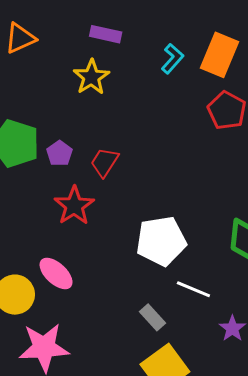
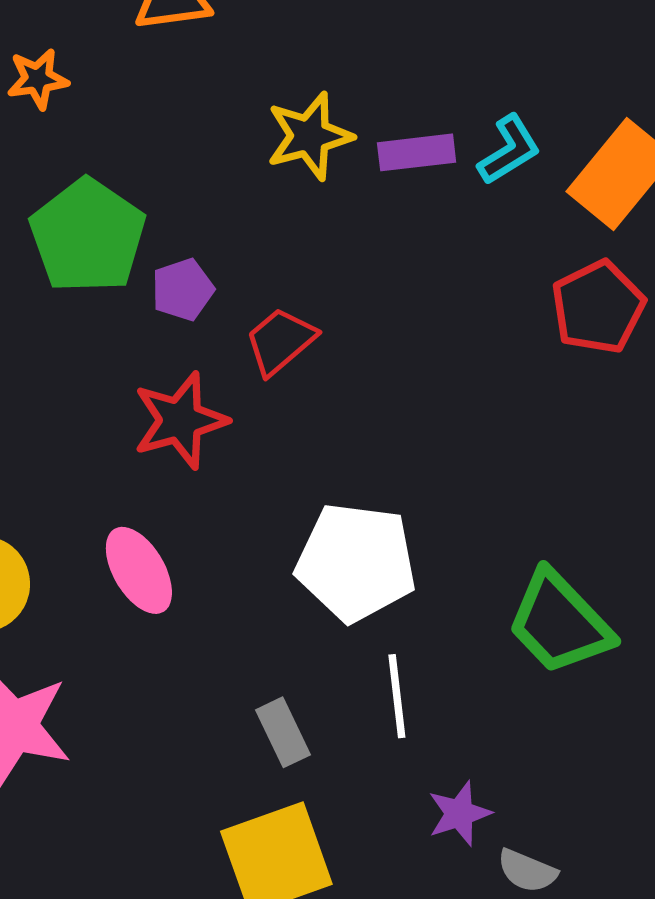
purple rectangle: (106, 34) -> (417, 152), moved, turned -36
pink ellipse: (56, 274) -> (139, 570), moved
white line: (193, 289) -> (397, 696), turned 44

